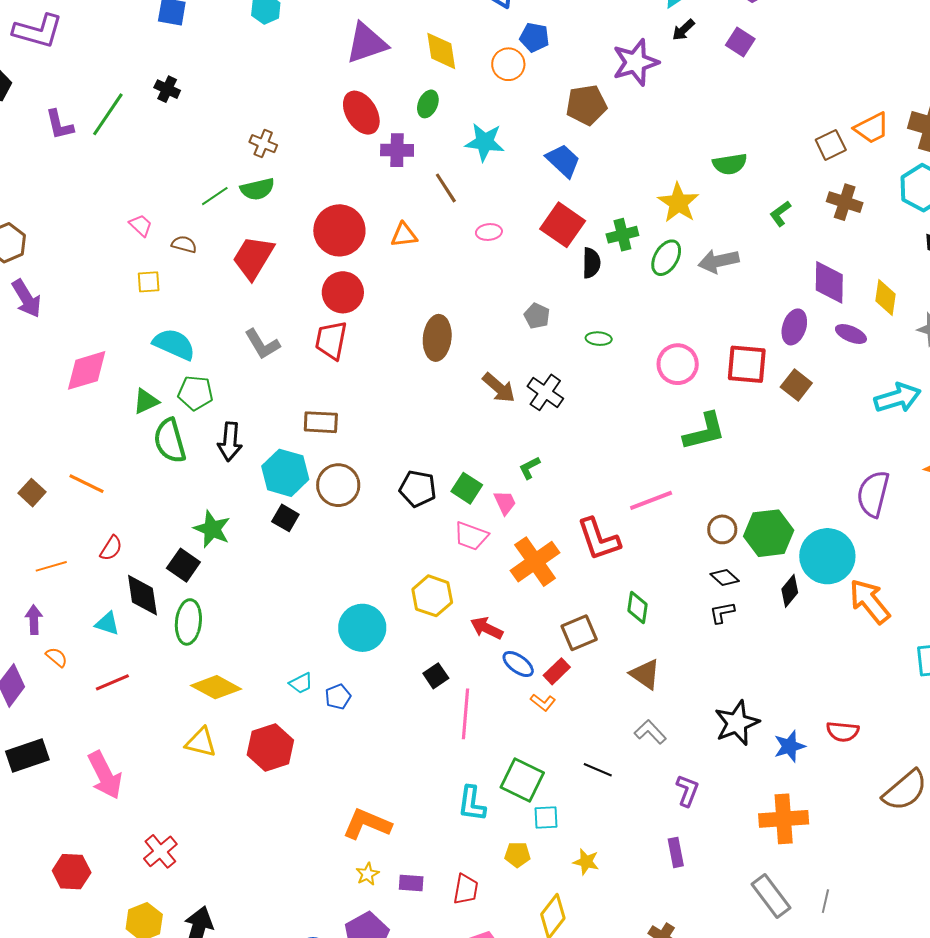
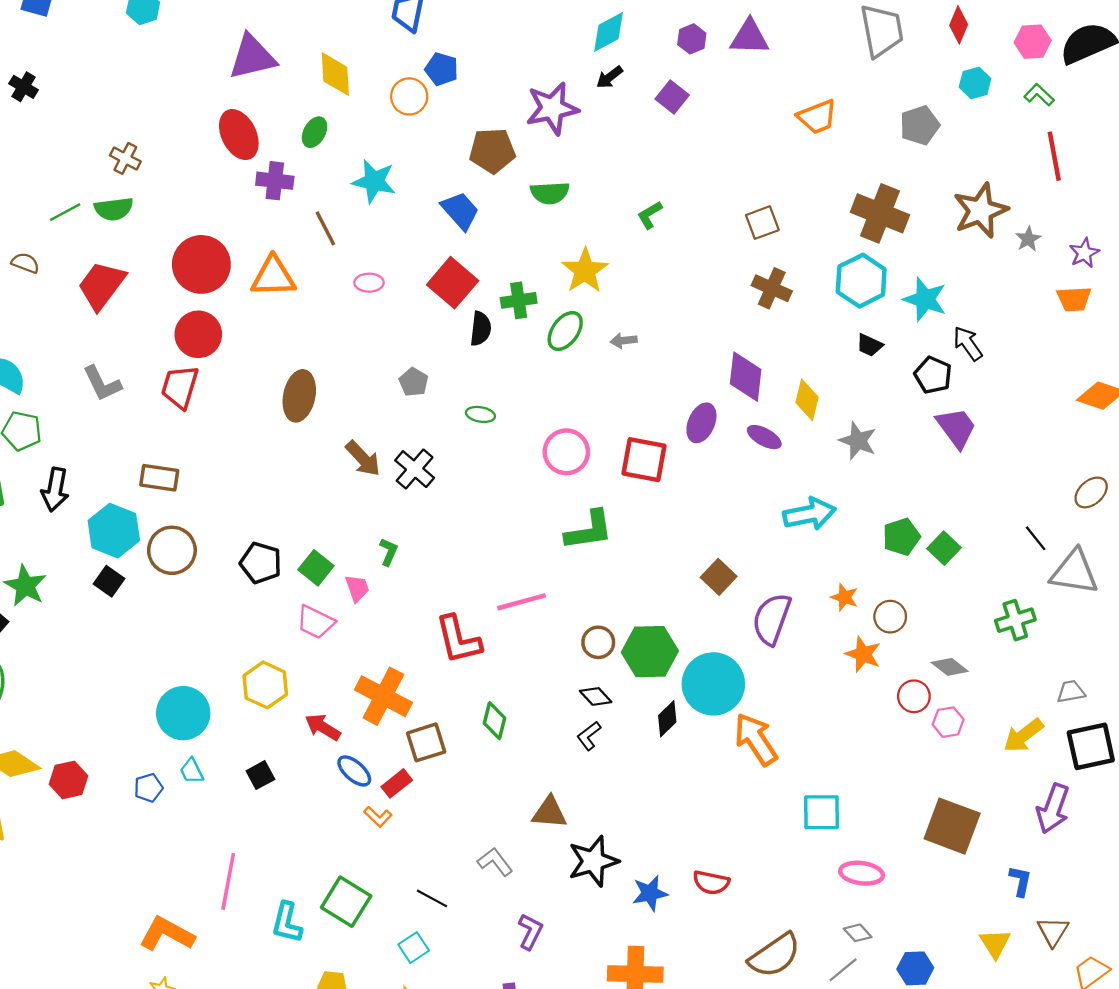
orange trapezoid: (872, 128) -> (817, 117), moved
green semicircle: (730, 164) -> (550, 193), moved
green L-shape: (780, 214) -> (650, 215), moved
orange triangle: (404, 235) -> (273, 277), size x1.5
gray arrow: (719, 261) -> (624, 341), size x0.6
brown square: (796, 385) -> (719, 577), moved
green L-shape: (529, 468) -> (389, 552), turned 135
orange cross: (535, 562) -> (383, 696), moved, turned -33
black L-shape: (722, 613) -> (589, 736), turned -32
brown triangle: (645, 674) -> (549, 813), moved, turned -36
cyan trapezoid: (301, 683) -> (192, 771), moved, turned 85
pink line: (465, 714) -> (228, 881), moved
red hexagon: (270, 748) -> (68, 780), moved, size x0.7
cyan square: (546, 817) -> (414, 948), moved, turned -36

